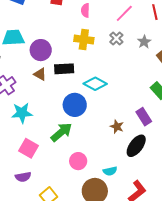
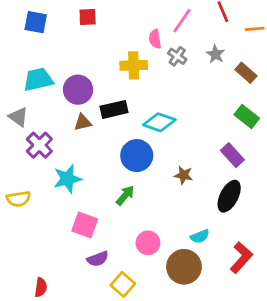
pink semicircle: (85, 10) -> (155, 39), moved
brown triangle: (40, 74) -> (83, 122), turned -32
brown star: (117, 127) -> (184, 175), moved
green arrow: (61, 132) -> (125, 195), size x0.7
pink circle: (78, 161) -> (148, 243), moved
purple semicircle: (23, 177) -> (98, 259), moved

